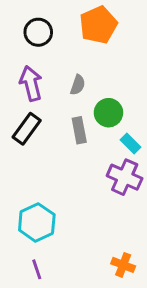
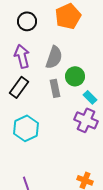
gray semicircle: (78, 85) -> (54, 57), size x1.6
cyan hexagon: (37, 222) -> (26, 128), moved

